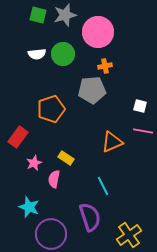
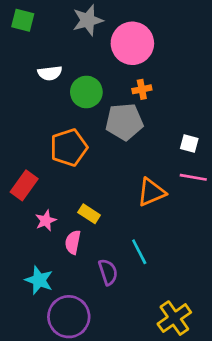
green square: (38, 15) -> (23, 20), moved
green circle: (63, 54) -> (86, 92), moved
purple semicircle: (90, 217) -> (108, 272), moved, size x0.7

